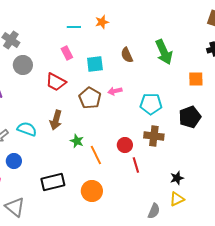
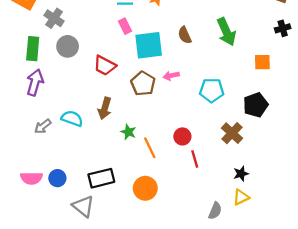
pink rectangle: (67, 53) -> (125, 26), moved
cyan square: (95, 64) -> (149, 45), size x1.5
brown cross: (154, 136) -> (232, 133), moved, turned 36
blue circle: (14, 161) -> (57, 178), moved
gray triangle: (15, 207) -> (83, 206), moved

